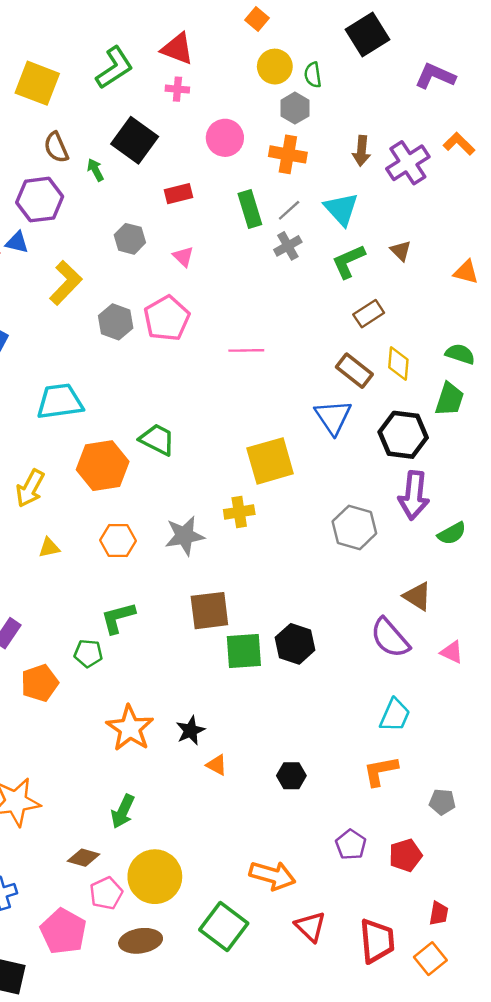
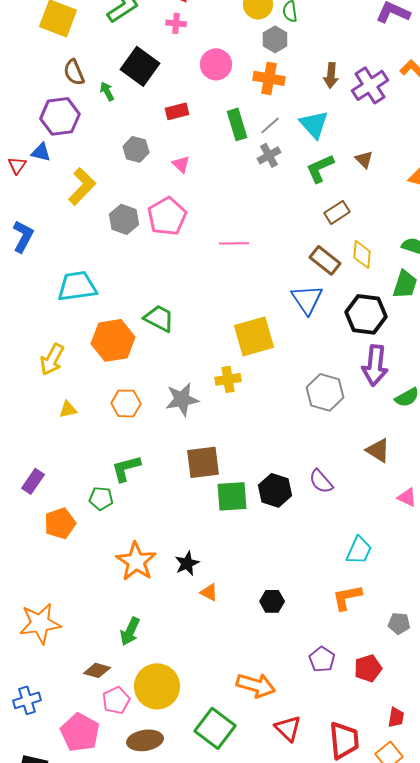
purple semicircle: (390, 638) -> (321, 481), moved, size x0.7

